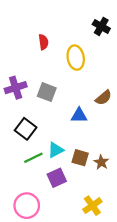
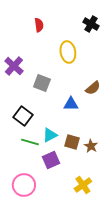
red semicircle: (43, 42) -> (39, 25), moved
purple cross: (16, 88) -> (14, 66), moved, turned -30
green line: (33, 158) -> (30, 142), turned 42

